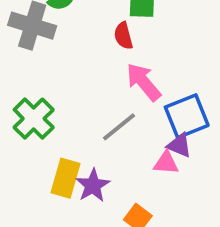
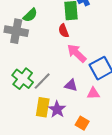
gray line: (119, 127) -> (42, 81), moved
purple triangle: (179, 145) -> (71, 85), moved

